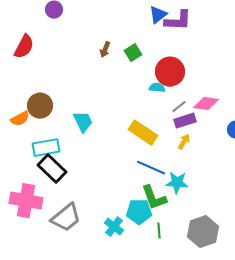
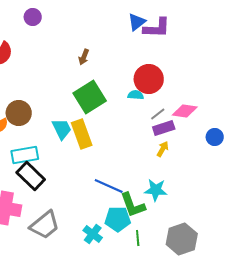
green square: (133, 53) -> (90, 97), moved, size x1.8
yellow rectangle: (143, 133) -> (82, 134), moved, turned 36
blue line: (151, 168) -> (109, 186), moved

